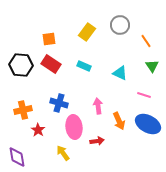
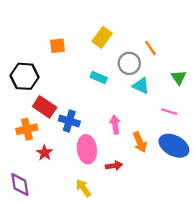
gray circle: (120, 25) -> (129, 63), moved
orange line: (146, 41) -> (150, 48), moved
red rectangle: (51, 64) -> (45, 107), moved
yellow arrow: (63, 153) -> (83, 188), moved

